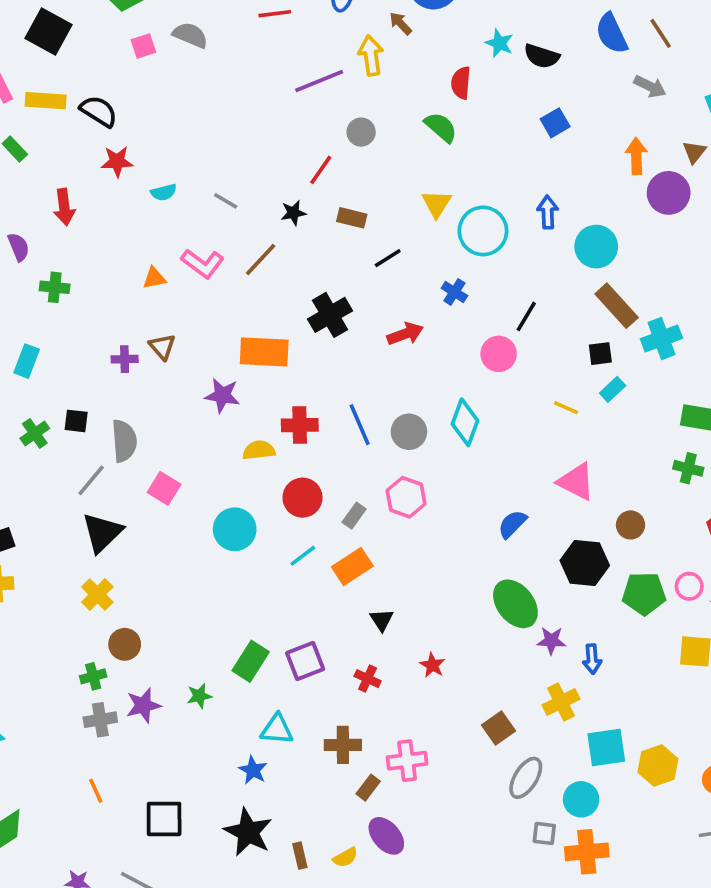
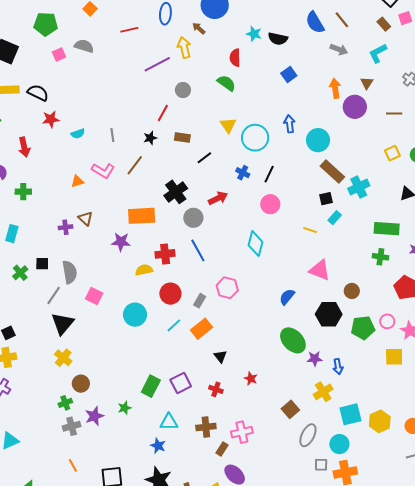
gray line: (226, 201) -> (112, 135), turned 56
black line: (526, 316) -> (269, 174), moved
gray circle: (409, 432) -> (193, 218), moved

